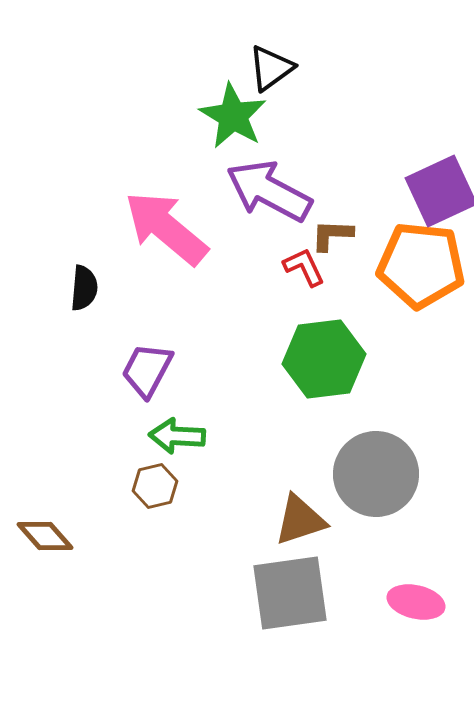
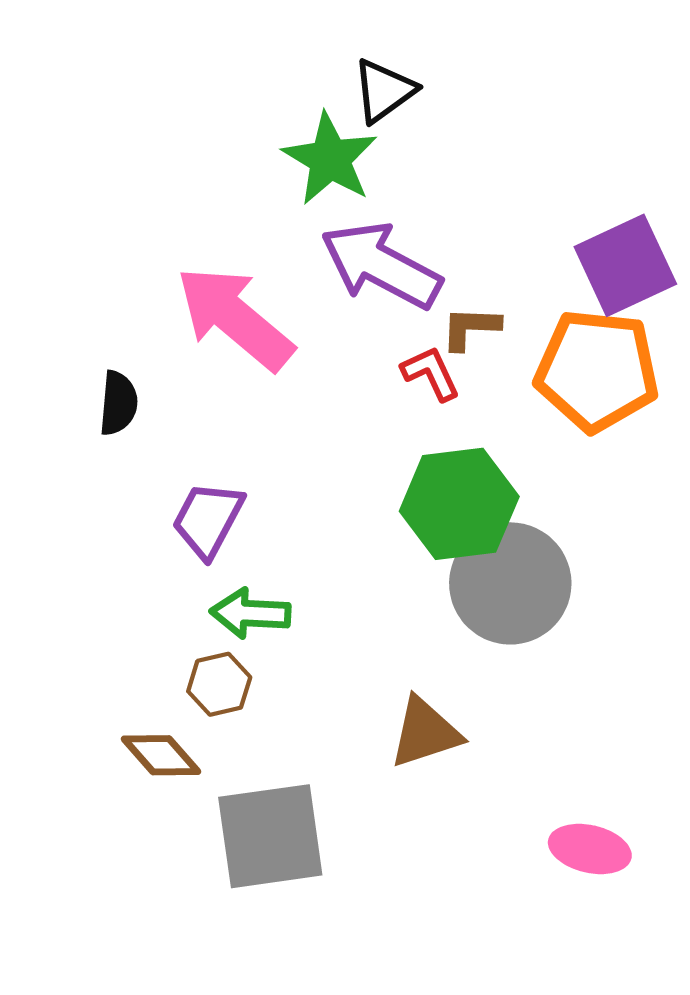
gray circle: (376, 474) -> (510, 583), moved
brown diamond: (45, 536) -> (161, 755), moved
gray square: (290, 593) -> (270, 836), moved

